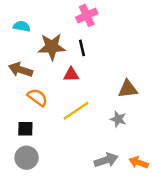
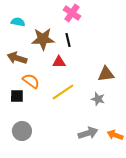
pink cross: (87, 15) -> (72, 13), turned -30
black square: (25, 129) -> (17, 96), moved

